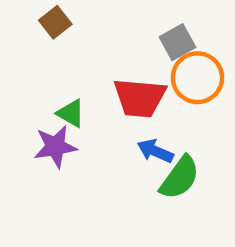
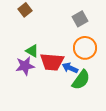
orange circle: (197, 78) -> (85, 48), moved
red trapezoid: (140, 98) -> (52, 62), moved

